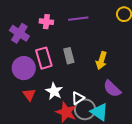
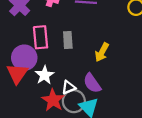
purple circle: (24, 68) -> (24, 58), moved
purple semicircle: (112, 89) -> (92, 83), moved
red triangle: (29, 95) -> (17, 73), size x1.5

